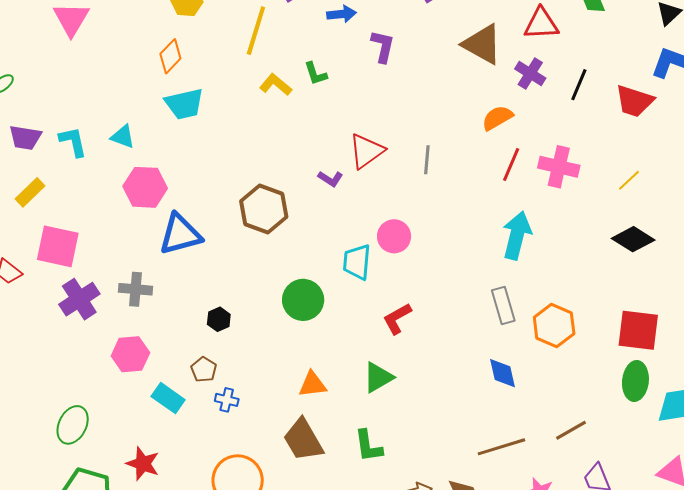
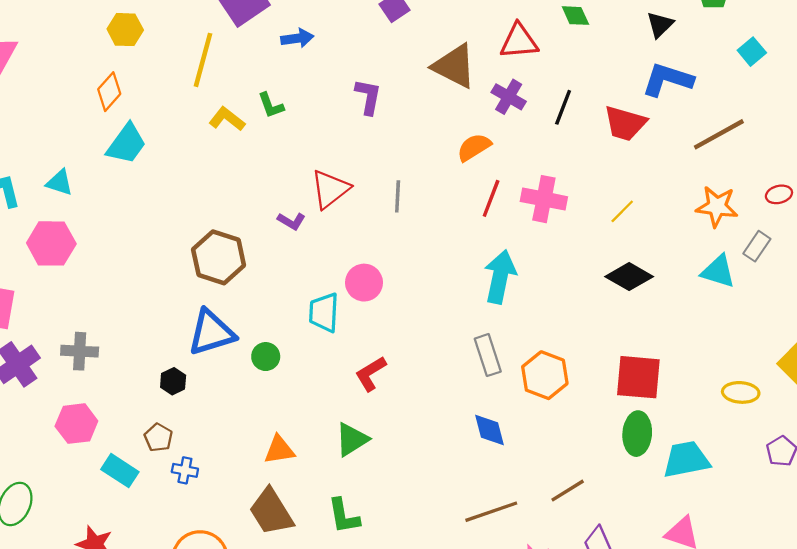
purple L-shape: (383, 46) -> (368, 97), moved
cyan trapezoid: (184, 104) -> (126, 144), turned -39
pink hexagon: (145, 187) -> (51, 243), moved
blue triangle: (180, 234) -> (211, 333), moved
green circle: (303, 300) -> (266, 357), size x0.6

